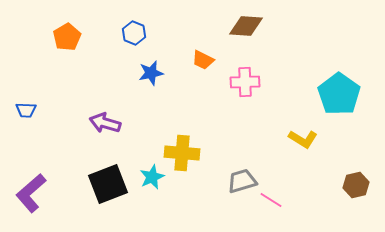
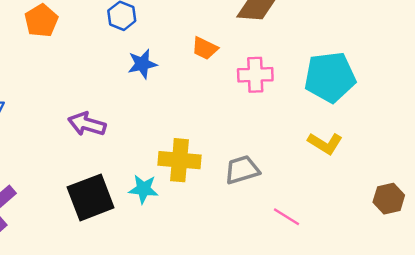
cyan pentagon: (339, 94) -> (330, 77), moved, turned 30
cyan star: (152, 177) -> (143, 189), turned 30
gray trapezoid: (242, 181) -> (242, 170), moved

